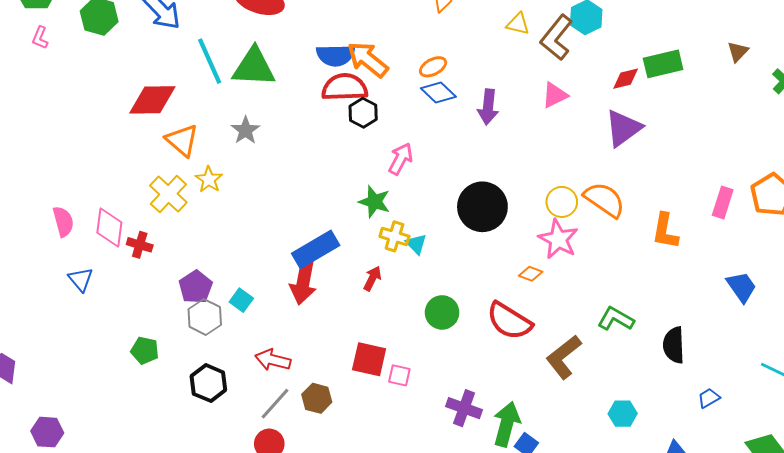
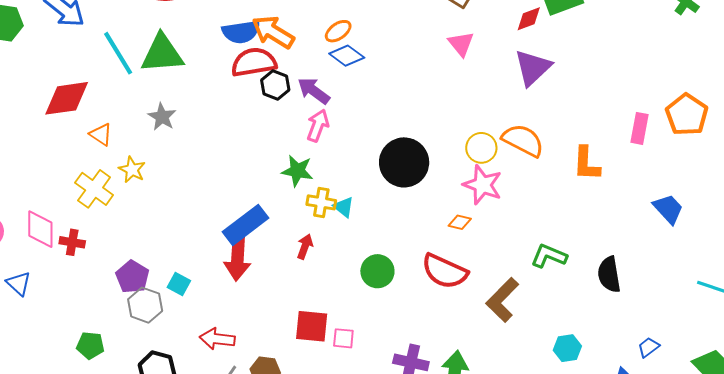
pink triangle: (555, 95) -> (461, 44), turned -36
purple arrow: (488, 107) -> (314, 91), moved, turned 128
orange triangle: (182, 140) -> (101, 134), size x0.7
blue trapezoid: (709, 398) -> (648, 347), moved

